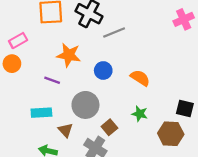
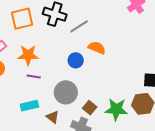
orange star: (69, 55) -> (28, 55), moved
orange semicircle: (140, 78) -> (97, 48), moved
green star: (140, 114) -> (116, 109), moved, size x1.6

